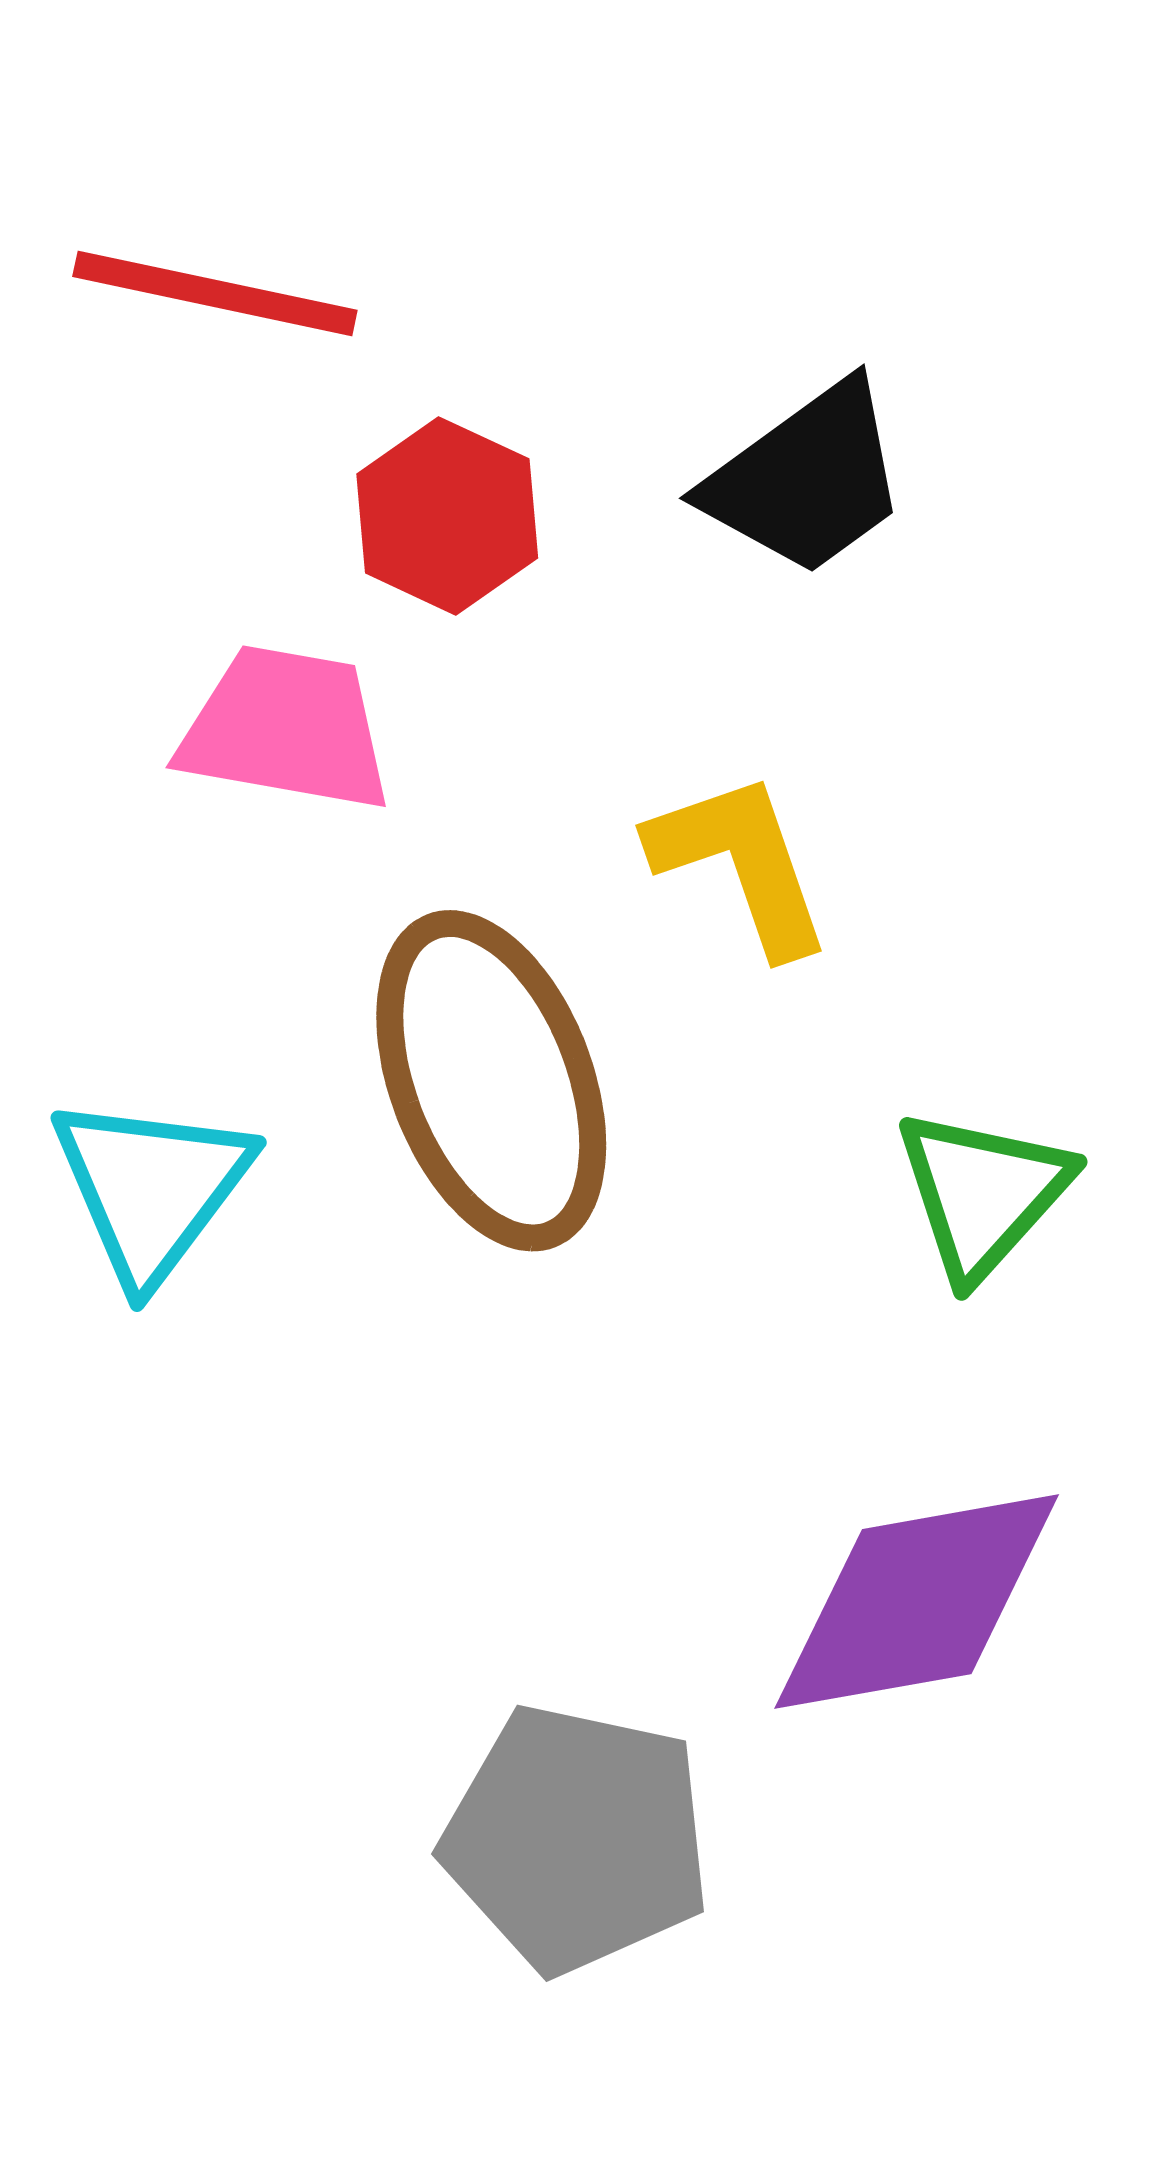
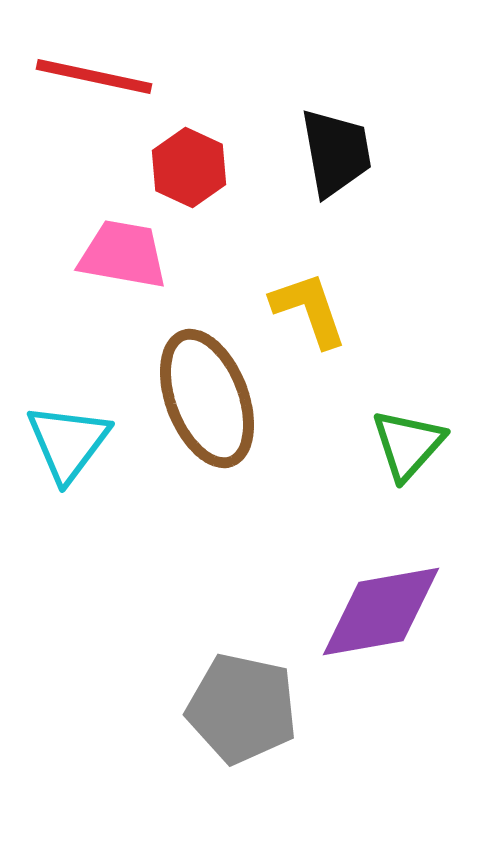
black trapezoid: (807, 479) -> (336, 152), turned -64

